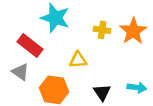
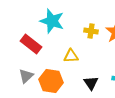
gray triangle: (20, 72) -> (26, 76), moved, turned 42

